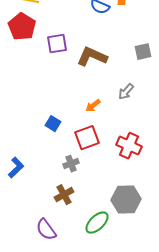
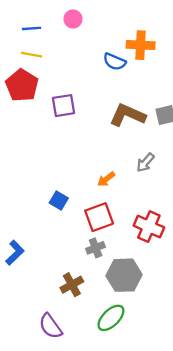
brown L-shape: (92, 57) -> (128, 115), moved
gray cross: (71, 164) -> (96, 248), moved
gray hexagon: (126, 200) -> (124, 275), moved

